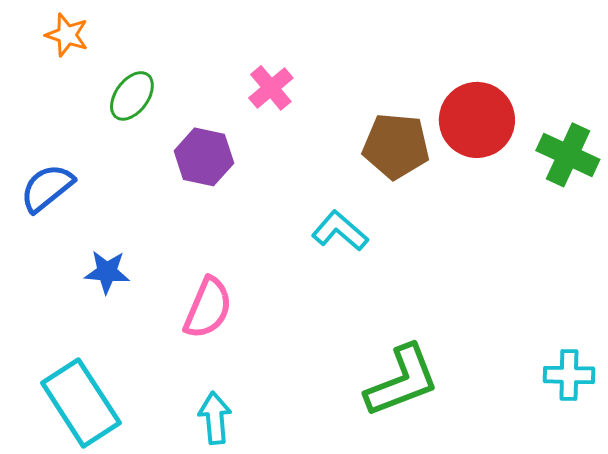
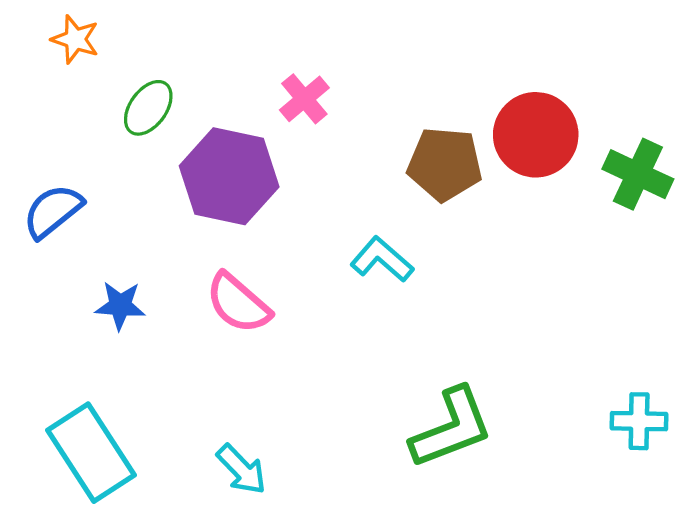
purple hexagon: (204, 157) -> (229, 176), size x1.5
pink semicircle: (208, 308) -> (238, 303), moved, turned 108
cyan arrow: (215, 418) -> (241, 469), turned 141

